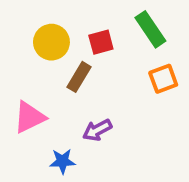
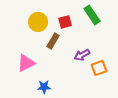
orange square: (163, 79) -> (99, 68), moved
purple arrow: (97, 130) -> (82, 55), moved

